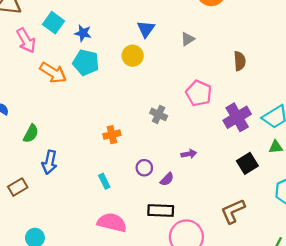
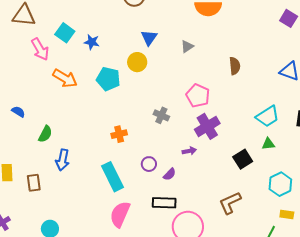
cyan pentagon: (86, 62) -> (108, 79), moved
purple cross: (237, 117) -> (207, 126), moved
cyan rectangle: (104, 181) -> (113, 177), size x2.0
brown rectangle: (18, 187) -> (34, 183), turned -66
pink semicircle: (112, 223) -> (120, 214), turned -80

